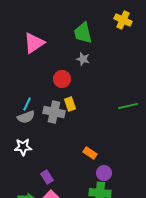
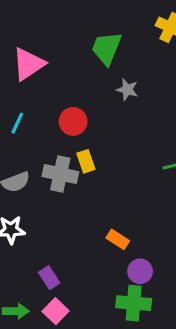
green trapezoid: (83, 33) -> (107, 48), turned 35
gray star: (83, 59) -> (127, 90), moved
cyan line: (27, 104) -> (17, 123), moved

